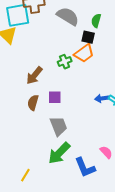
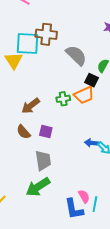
brown semicircle: (33, 103) -> (23, 132), turned -70
blue L-shape: (85, 168) -> (74, 209), moved

